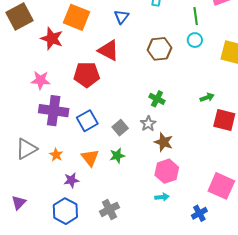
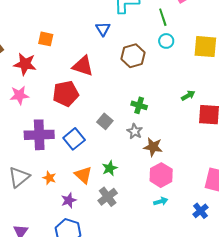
orange square: (76, 17) -> (46, 39), size x0.6
blue triangle: (122, 17) -> (103, 29), moved
pink star: (41, 80) -> (19, 95), moved
gray square: (120, 128) -> (105, 121), moved
gray cross: (109, 209) -> (108, 197), moved

